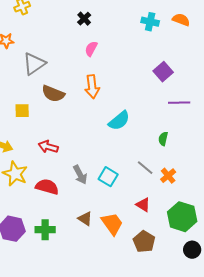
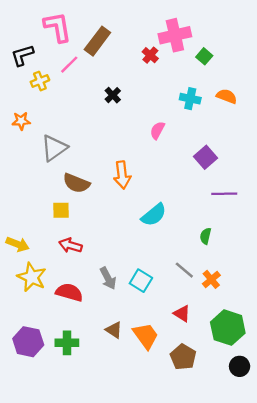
pink semicircle: (91, 49) -> (157, 130), moved
yellow square: (22, 111) -> (61, 210), moved

